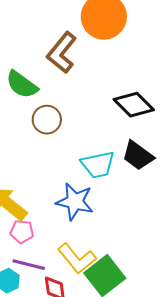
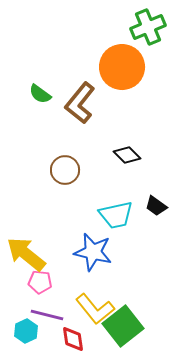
green semicircle: (22, 85) -> (40, 94), moved, size x0.7
black diamond: (134, 105) -> (127, 155), moved, size x0.7
black trapezoid: (138, 156) -> (156, 206), size x0.7

